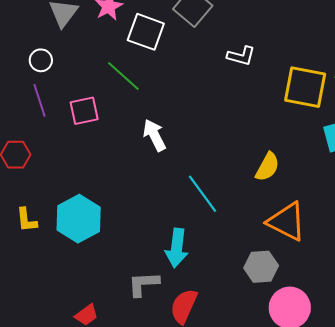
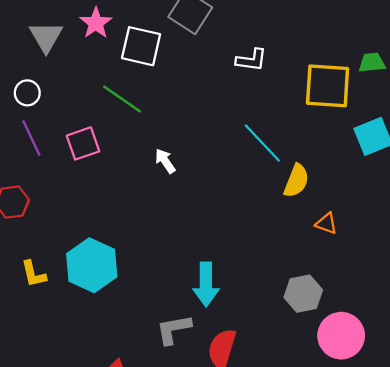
white arrow: (154, 135) -> (165, 161), size x0.7
cyan line: (202, 194) -> (262, 143), moved
orange triangle: (287, 222) -> (326, 223), moved, size x0.5

